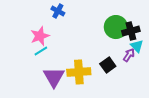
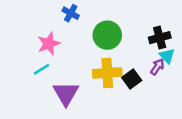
green circle: (116, 27) -> (107, 35), moved
cyan line: (41, 51) -> (41, 69), moved
yellow cross: (79, 72) -> (107, 73), moved

